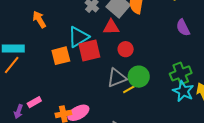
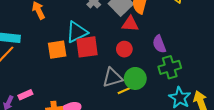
red triangle: (111, 27) -> (130, 24), moved
purple semicircle: (183, 28) -> (159, 44), moved
green cross: (181, 73) -> (170, 67), moved

